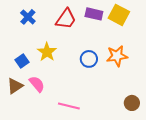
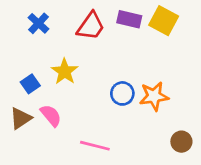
orange star: (117, 56) -> (154, 96), moved
blue circle: (89, 59) -> (122, 93), moved

